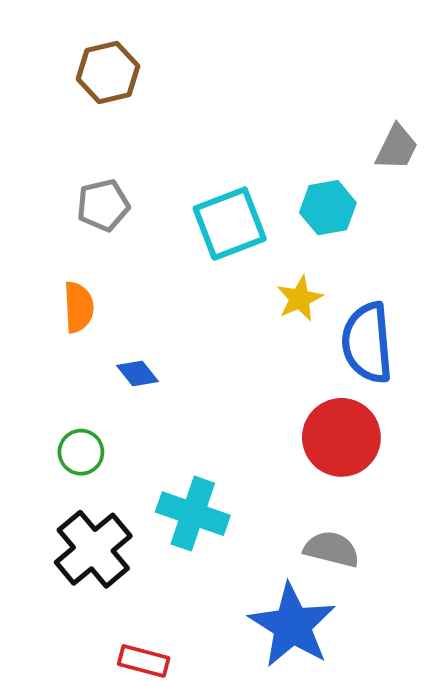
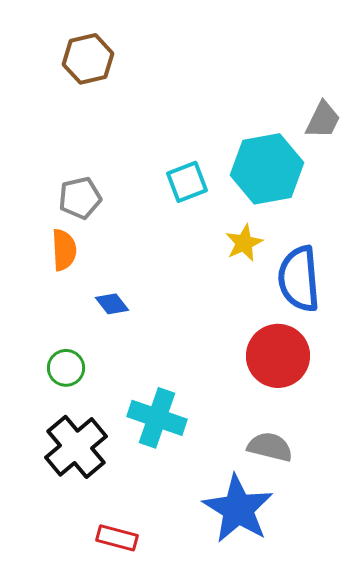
gray pentagon: (103, 205) -> (80, 198), moved
cyan hexagon: (328, 208) -> (267, 169), size x1.6
cyan square: (230, 224) -> (187, 182), size x0.7

